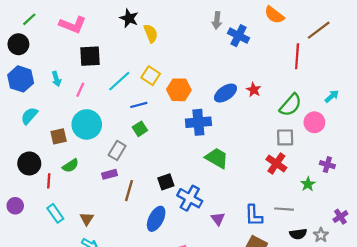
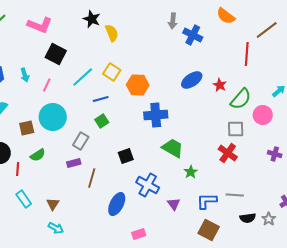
black square: (90, 56) -> (56, 54), turned 30
red star: (254, 90) -> (220, 85), moved
blue ellipse: (225, 93) -> (192, 80), moved
black square: (166, 182) -> (126, 156), moved
green star: (308, 184) -> (191, 172), moved
blue L-shape: (254, 216) -> (207, 201), turned 90

